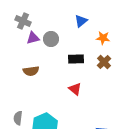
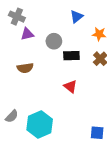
gray circle: (51, 39) -> (54, 41), moved
gray semicircle: (18, 118) -> (12, 116), turned -144

